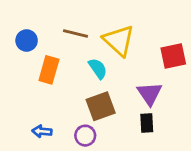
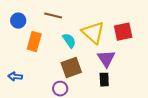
yellow triangle: (119, 41) -> (93, 33), moved
blue arrow: (42, 131) -> (15, 77), moved

